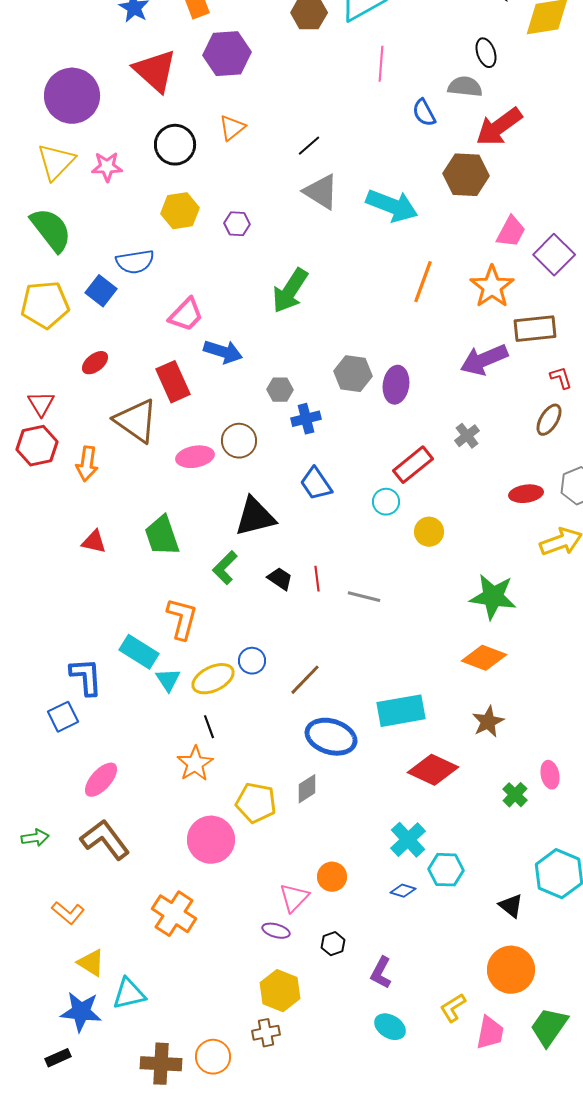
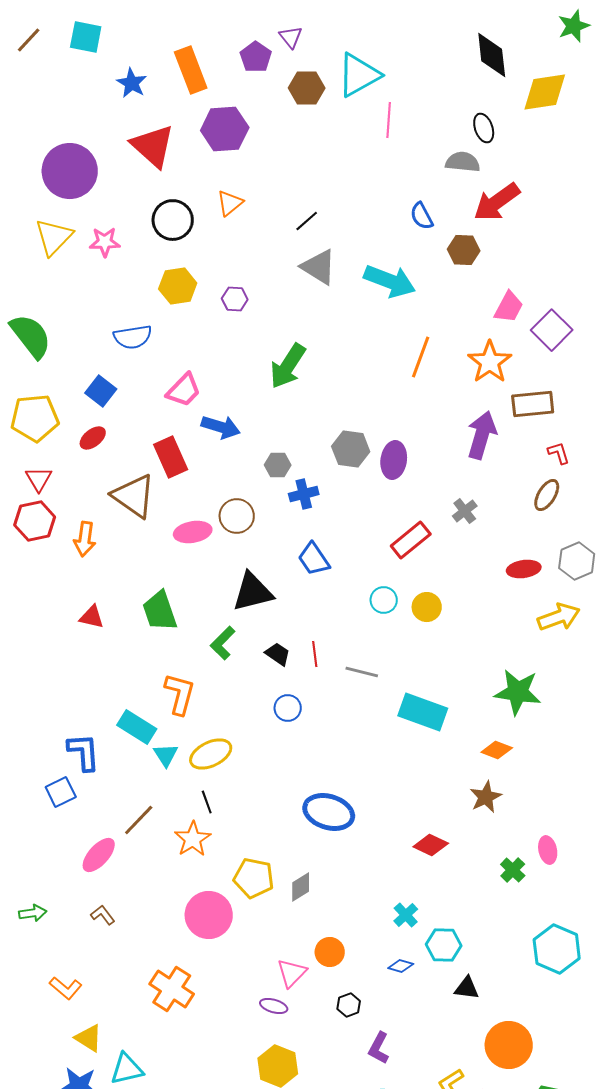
pink line: (381, 64) -> (389, 120), moved
blue semicircle: (424, 113) -> (422, 216), moved
brown hexagon: (466, 175) -> (464, 250), size x0.7
green semicircle: (51, 230) -> (31, 336), moved
blue square: (101, 291) -> (101, 391), moved
yellow pentagon: (45, 305) -> (35, 418), moved
purple arrow: (484, 360) -> (482, 435), turned 129
cyan circle: (386, 502) -> (384, 600), moved
green star: (493, 597) -> (518, 692), moved
orange diamond: (484, 658) -> (497, 750), moved, size x0.7
blue circle: (252, 661) -> (288, 708), moved
brown line: (305, 680) -> (139, 820), moved
cyan rectangle: (401, 711) -> (423, 712), moved, turned 30
red diamond: (433, 770) -> (431, 845), size x0.7
gray diamond: (307, 789) -> (301, 887), moved
brown L-shape: (105, 840) -> (103, 915), size x0.5
cyan cross: (408, 840) -> (406, 915), size x0.7
black triangle: (511, 906) -> (467, 988), moved, turned -32
black hexagon: (333, 944) -> (349, 1005), moved

